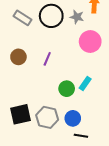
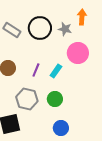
cyan rectangle: (85, 84) -> (56, 71), moved
gray hexagon: (47, 117) -> (27, 99), moved

